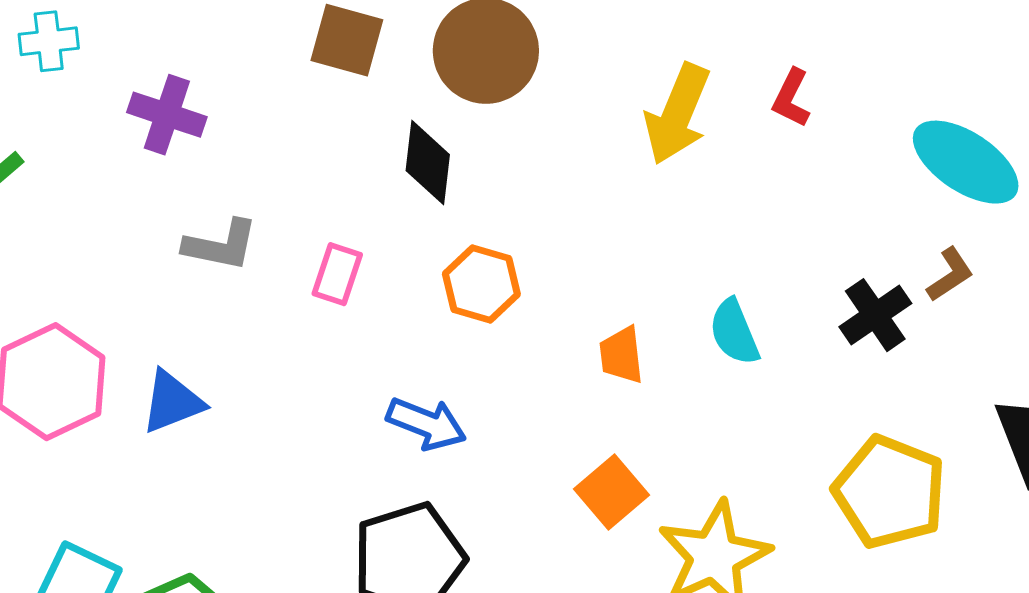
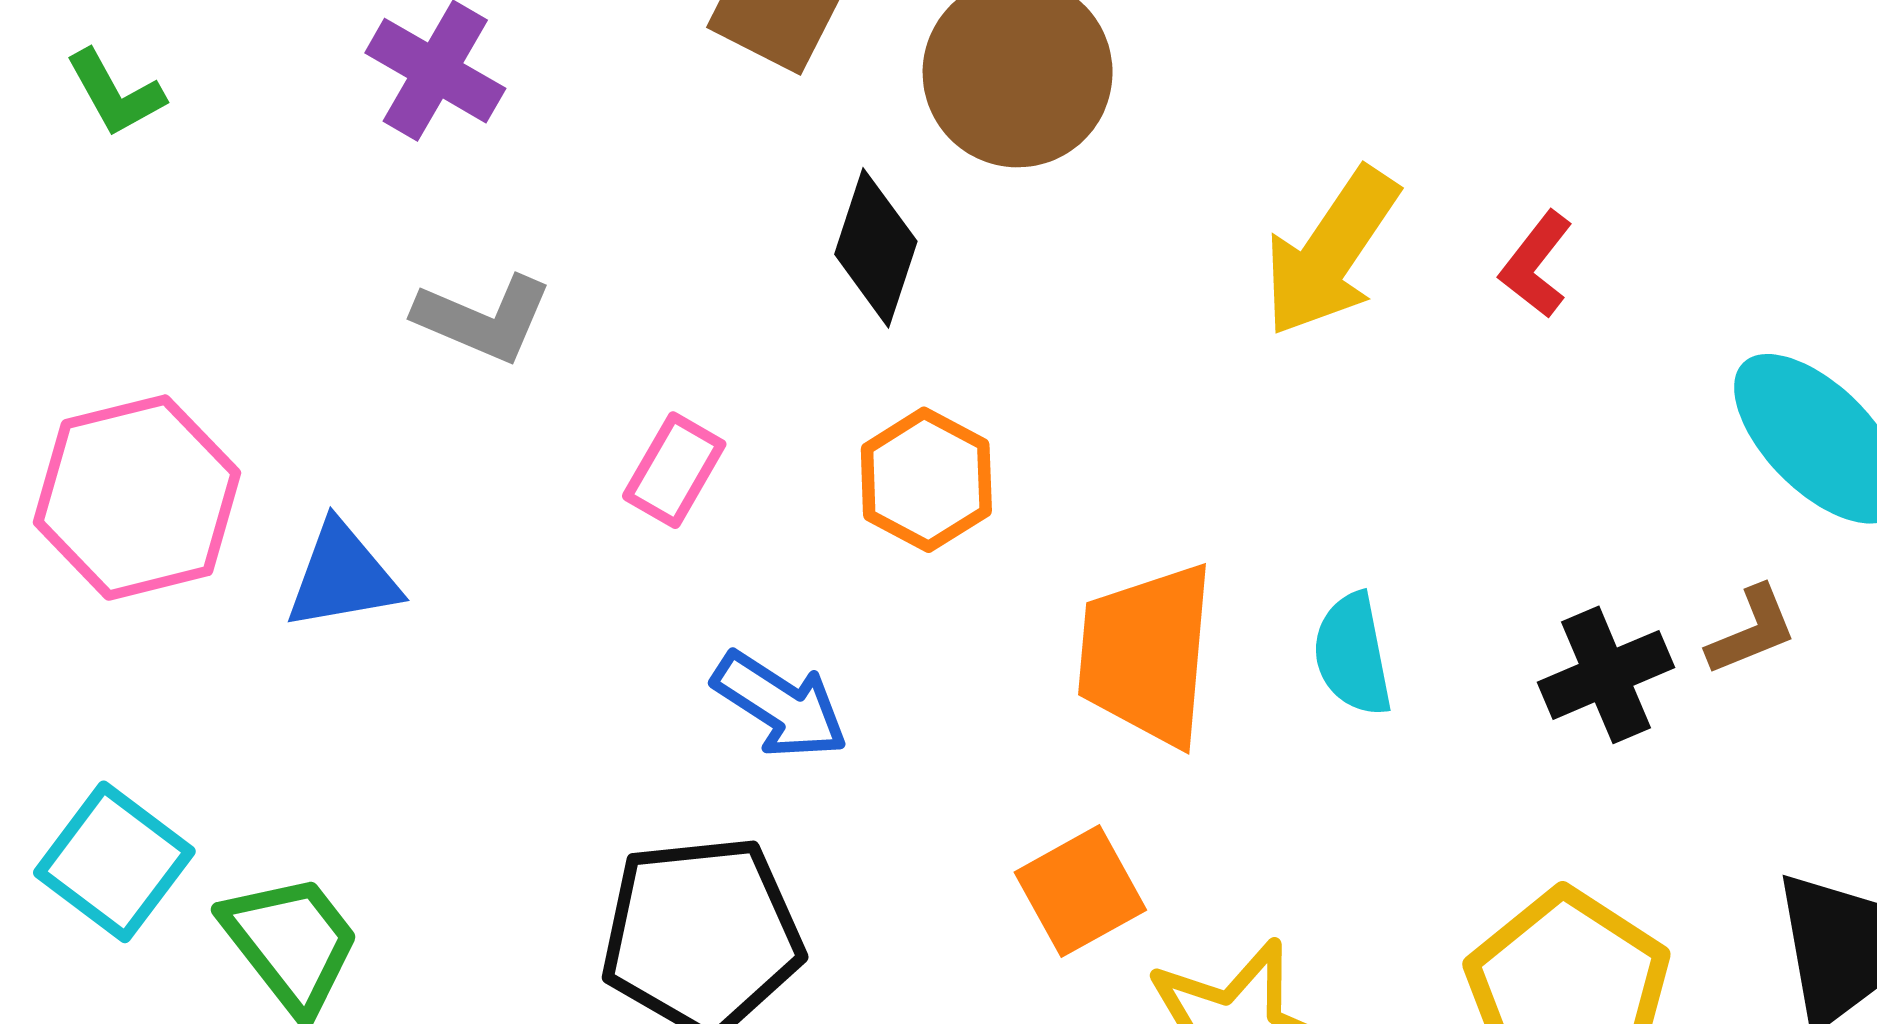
pink rectangle: (337, 274) -> (674, 470), moved
orange trapezoid: (621, 355) -> (1147, 654), size x1.8

